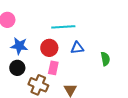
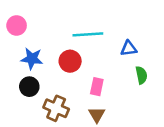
blue triangle: (77, 48) -> (129, 48), moved
pink rectangle: (53, 68) -> (97, 87), moved

